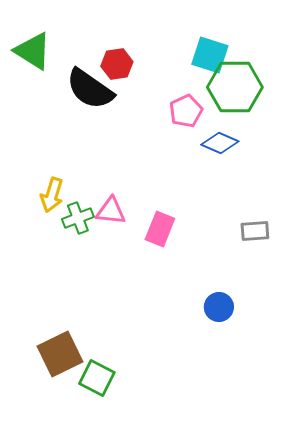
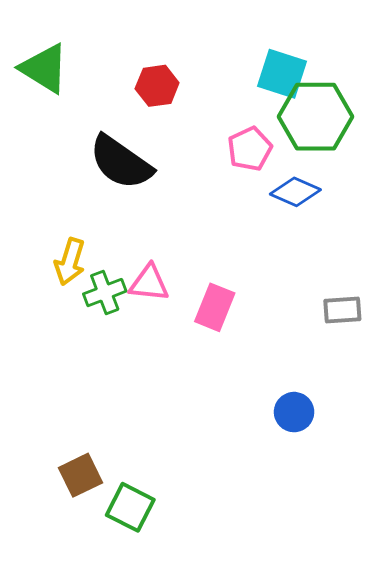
black semicircle: (90, 89) -> (121, 162), moved
brown square: (60, 354) -> (81, 475), size x0.7

